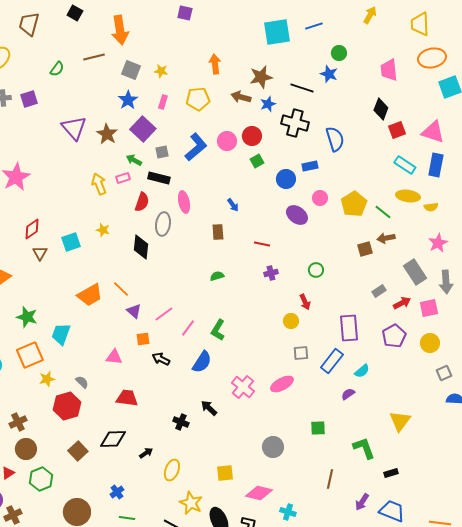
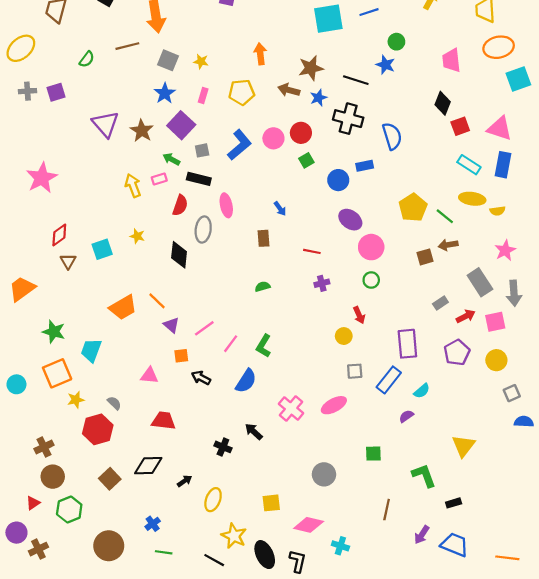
pink circle: (320, 198) -> (371, 247), moved, size x1.5

